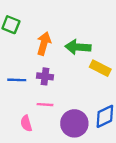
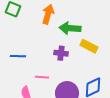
orange arrow: (44, 43) -> (48, 14), moved
purple cross: (45, 76) -> (61, 53), moved

